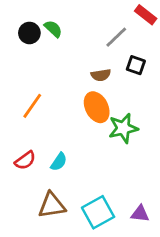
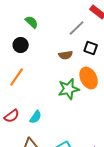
black circle: (29, 33) -> (21, 45), moved
orange ellipse: (97, 107) -> (89, 78), moved
green star: (123, 128) -> (69, 89), moved

